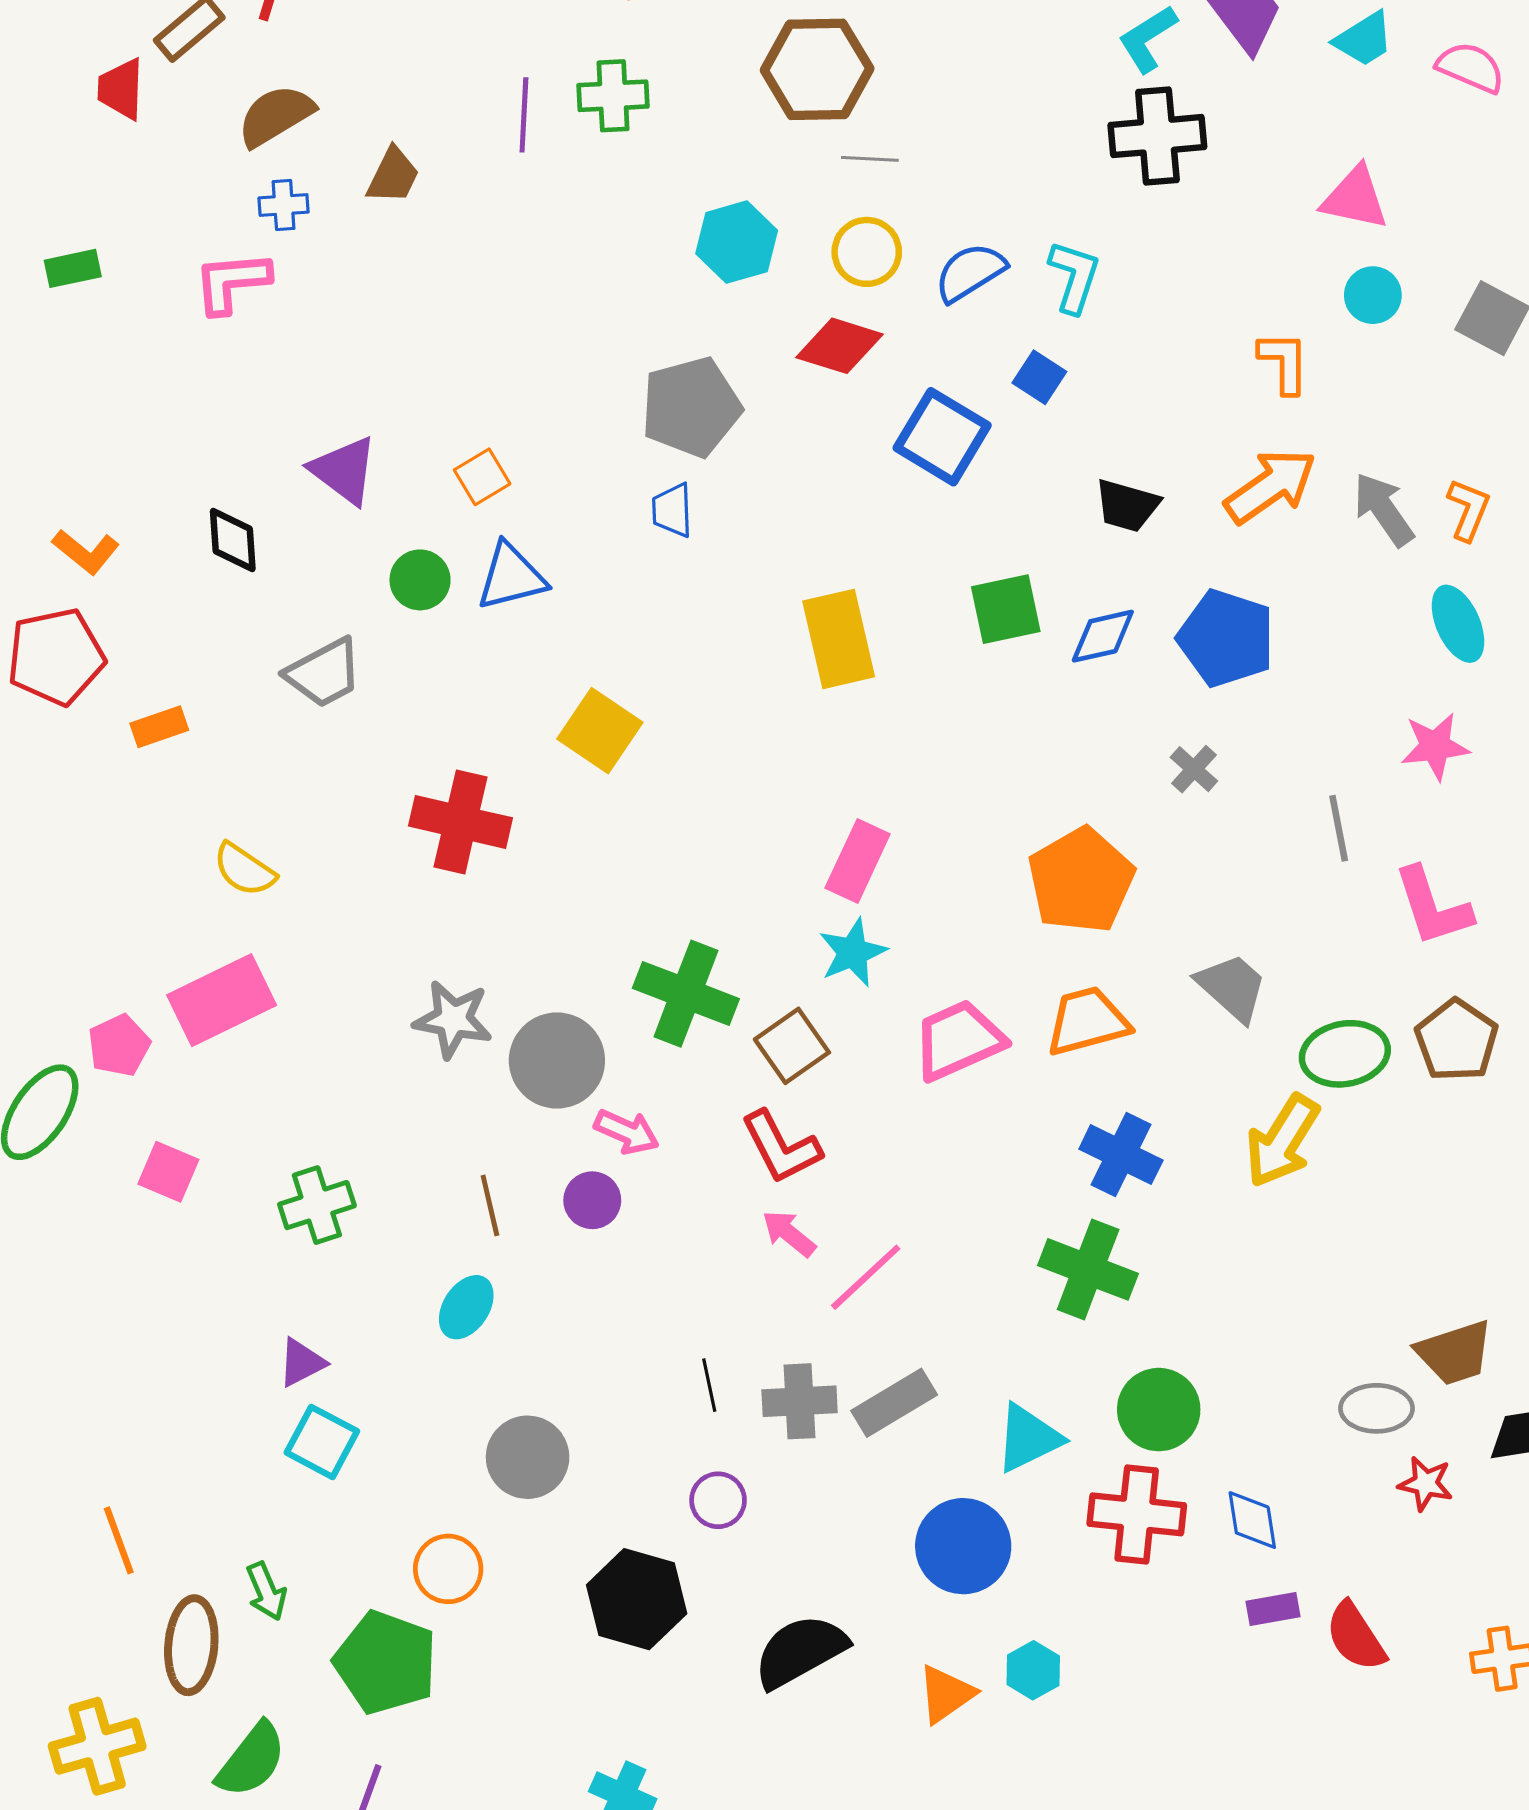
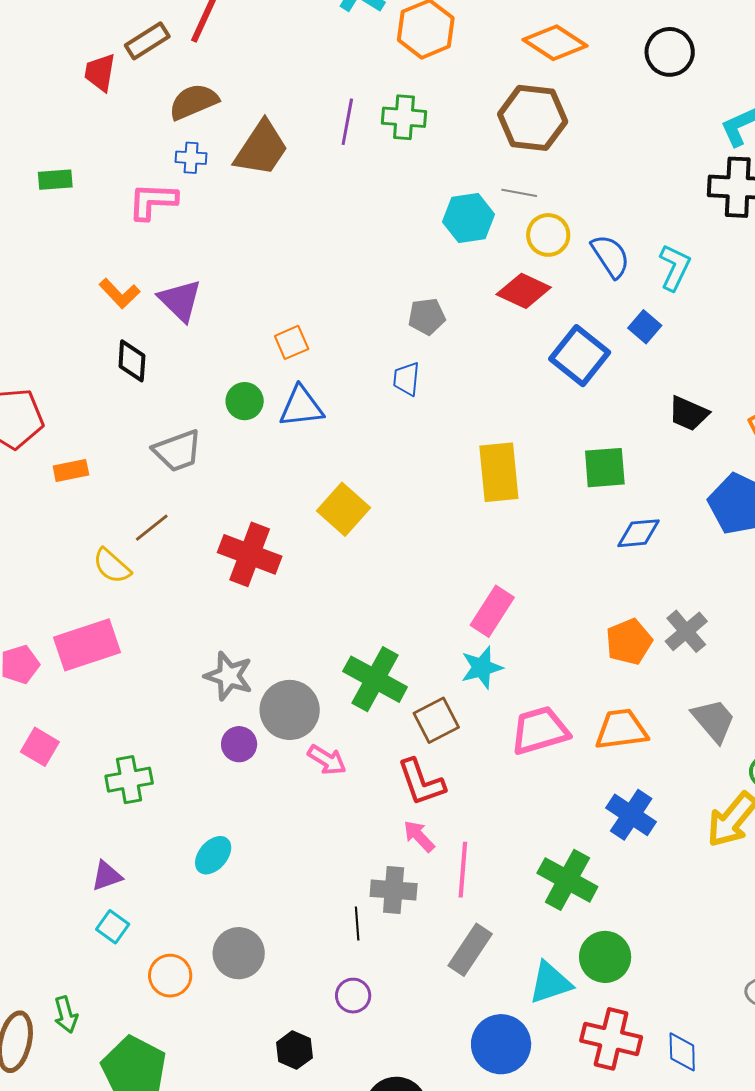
gray line: (870, 159) -> (519, 193), moved
brown trapezoid: (393, 176) -> (261, 149), size x1.6
blue semicircle: (970, 272) -> (610, 256), turned 81
gray pentagon: (691, 407) -> (427, 316), size x0.6
purple triangle: (344, 470) -> (180, 300), moved
orange L-shape: (86, 552) -> (119, 293), moved
blue diamond: (1103, 636) -> (639, 533), moved
gray cross: (1194, 769) -> (686, 631), moved, size x1.4
orange pentagon: (1081, 880) -> (629, 642), size x0.7
purple circle: (592, 1200) -> (239, 744), moved
brown line: (490, 1205) -> (152, 528), moved, turned 57
green cross: (1088, 1269) -> (567, 880), moved
pink line: (866, 1277) -> (463, 870), turned -50
gray cross: (800, 1401) -> (394, 890), moved
gray rectangle: (894, 1403) -> (470, 950), turned -33
green circle: (1159, 1410) -> (605, 957), moved
cyan square: (322, 1442) -> (113, 927), size x0.7
orange circle: (448, 1569) -> (170, 976), moved
black hexagon: (637, 1599) -> (294, 1050), size x0.6

